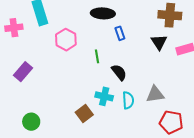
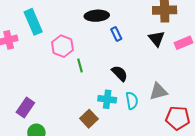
green line: (97, 56) -> (80, 66), moved
purple rectangle: (23, 72) -> (25, 107), moved

